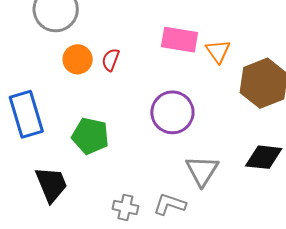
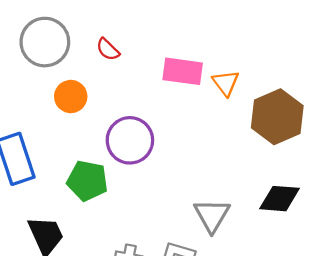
red semicircle: (111, 60) -> (108, 49), moved, turned -65
purple circle: (172, 112) -> (130, 140), moved

